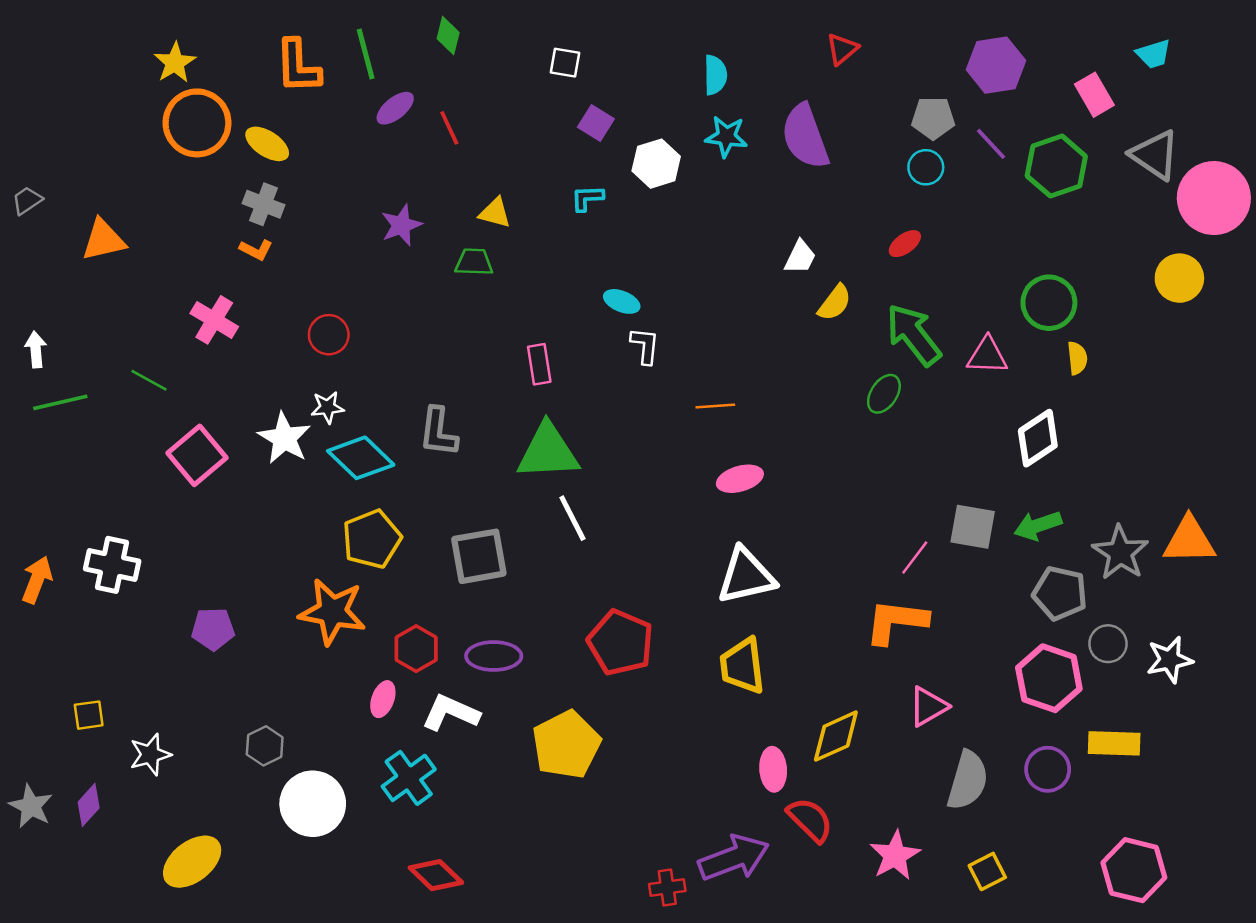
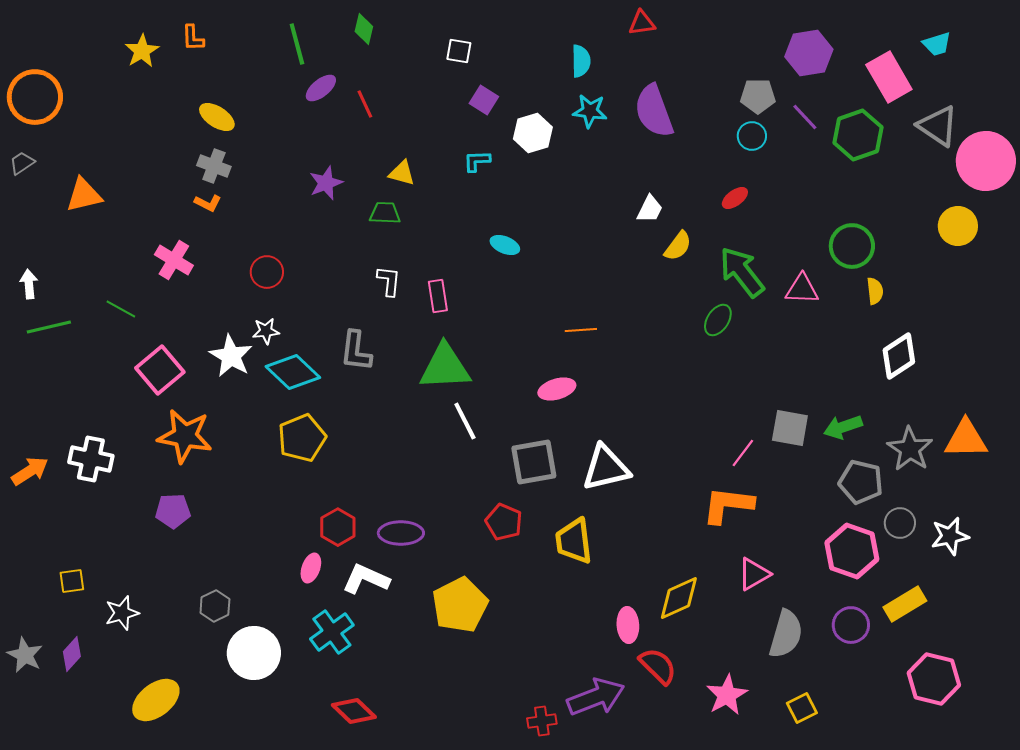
red triangle: (842, 49) -> (642, 23), moved, turned 32
orange L-shape: (298, 66) -> (193, 38), moved, size x0.6
pink rectangle: (1094, 95) -> (889, 77), size x1.4
orange circle: (197, 123) -> (35, 97), moved
white L-shape: (645, 346) -> (389, 281), moved
white diamond: (1038, 438) -> (899, 356), moved
pink ellipse: (740, 479) -> (557, 389), moved
gray square: (479, 556) -> (534, 462), moved
orange arrow: (37, 580) -> (30, 471), turned 36
orange star: (332, 612) -> (185, 436), moved
red pentagon: (620, 642) -> (504, 522), size x0.7
yellow trapezoid: (742, 666) -> (574, 541), moved
yellow rectangle: (1114, 743) -> (905, 604), turned -33
pink hexagon: (1134, 870) -> (934, 679), moved

